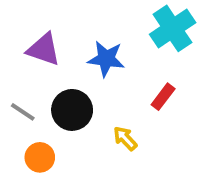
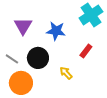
purple triangle: (44, 49) -> (23, 26), turned 42
orange circle: (40, 157) -> (21, 83), size x1.5

